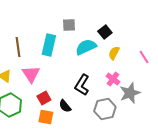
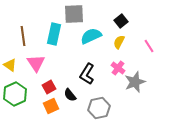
gray square: (69, 25) -> (74, 14), size x1.5
black square: (105, 32) -> (121, 21), moved
gray hexagon: (105, 109) -> (99, 108), moved
orange square: (46, 117) -> (51, 106), turned -35

